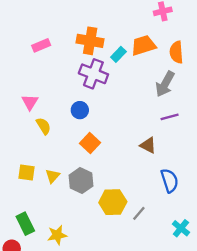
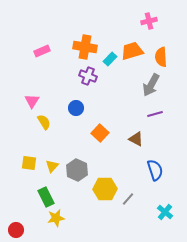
purple cross: (93, 74) -> (88, 76), size x0.7
orange square: (90, 143) -> (100, 133), moved
green rectangle: (25, 224) -> (46, 197), moved

